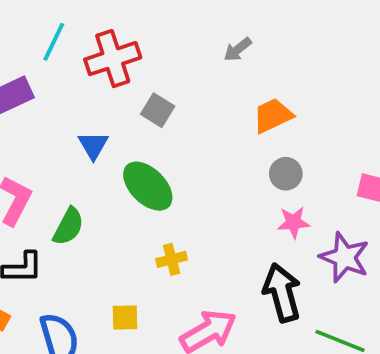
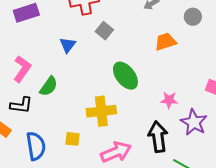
gray circle: (286, 174) -> (193, 17), moved
green ellipse: (148, 186) -> (125, 76), moved
yellow cross: (172, 259) -> (101, 111), size x1.8

